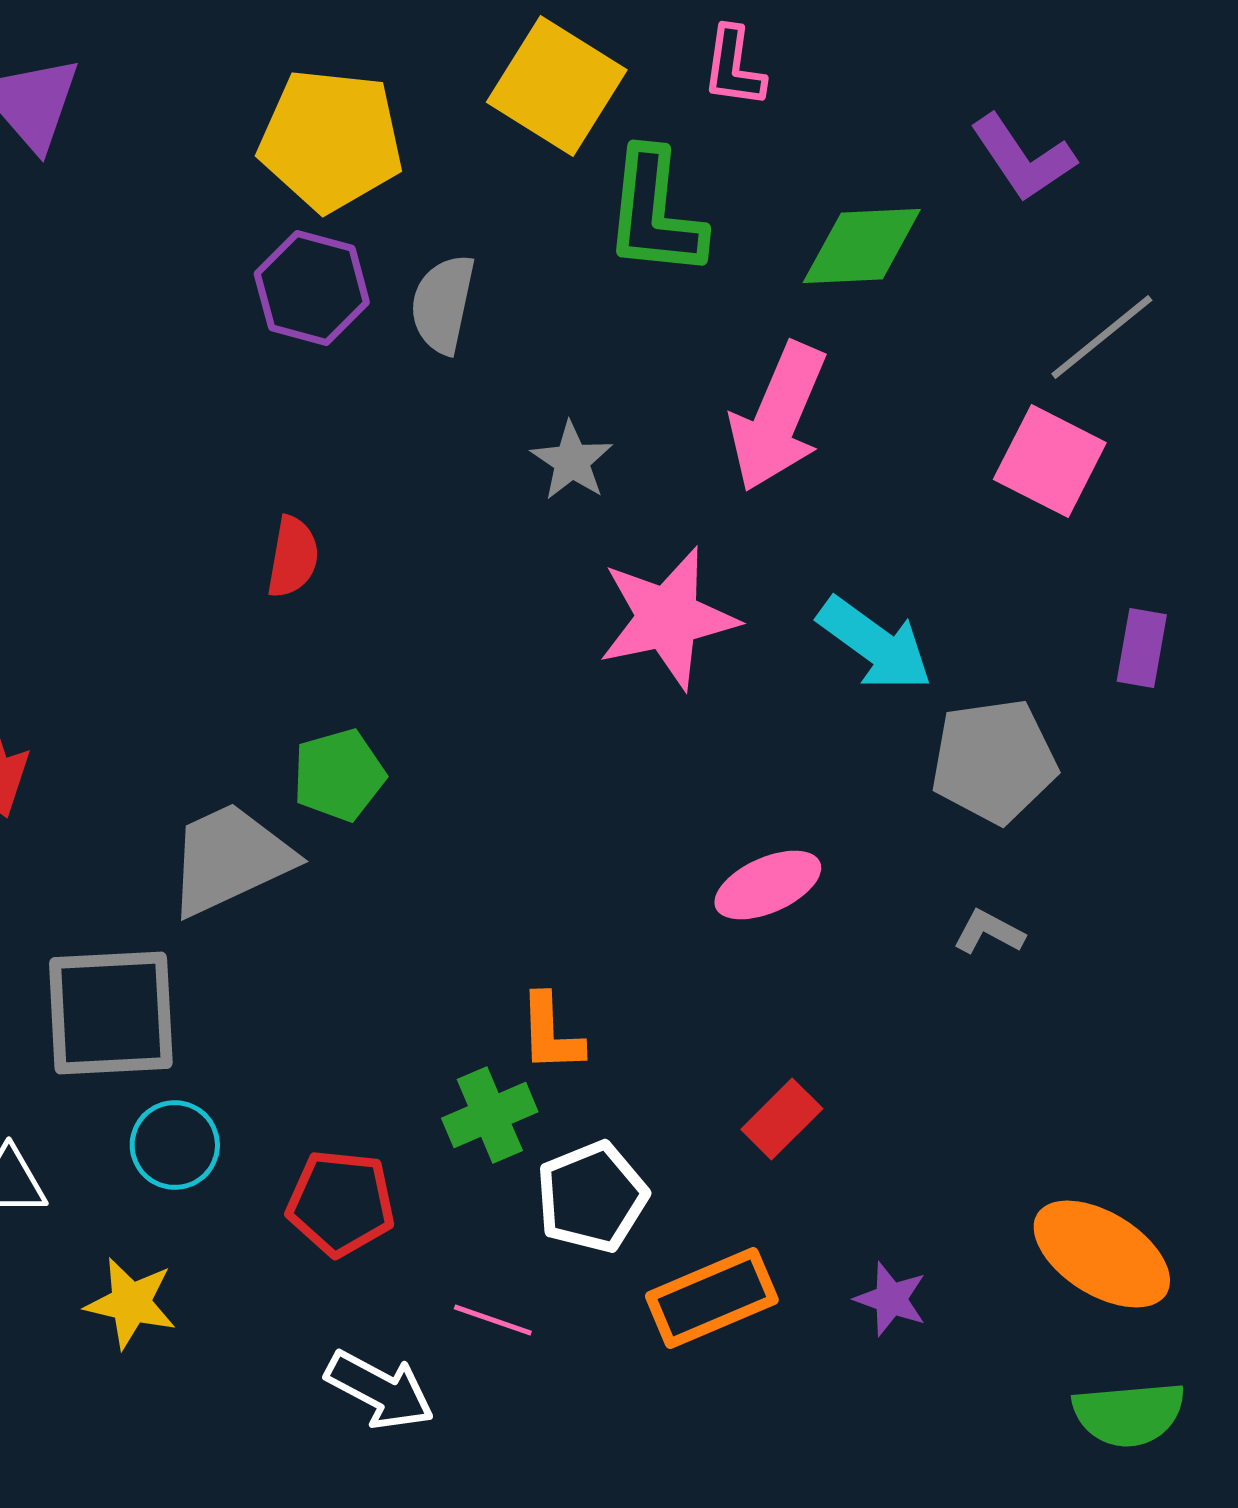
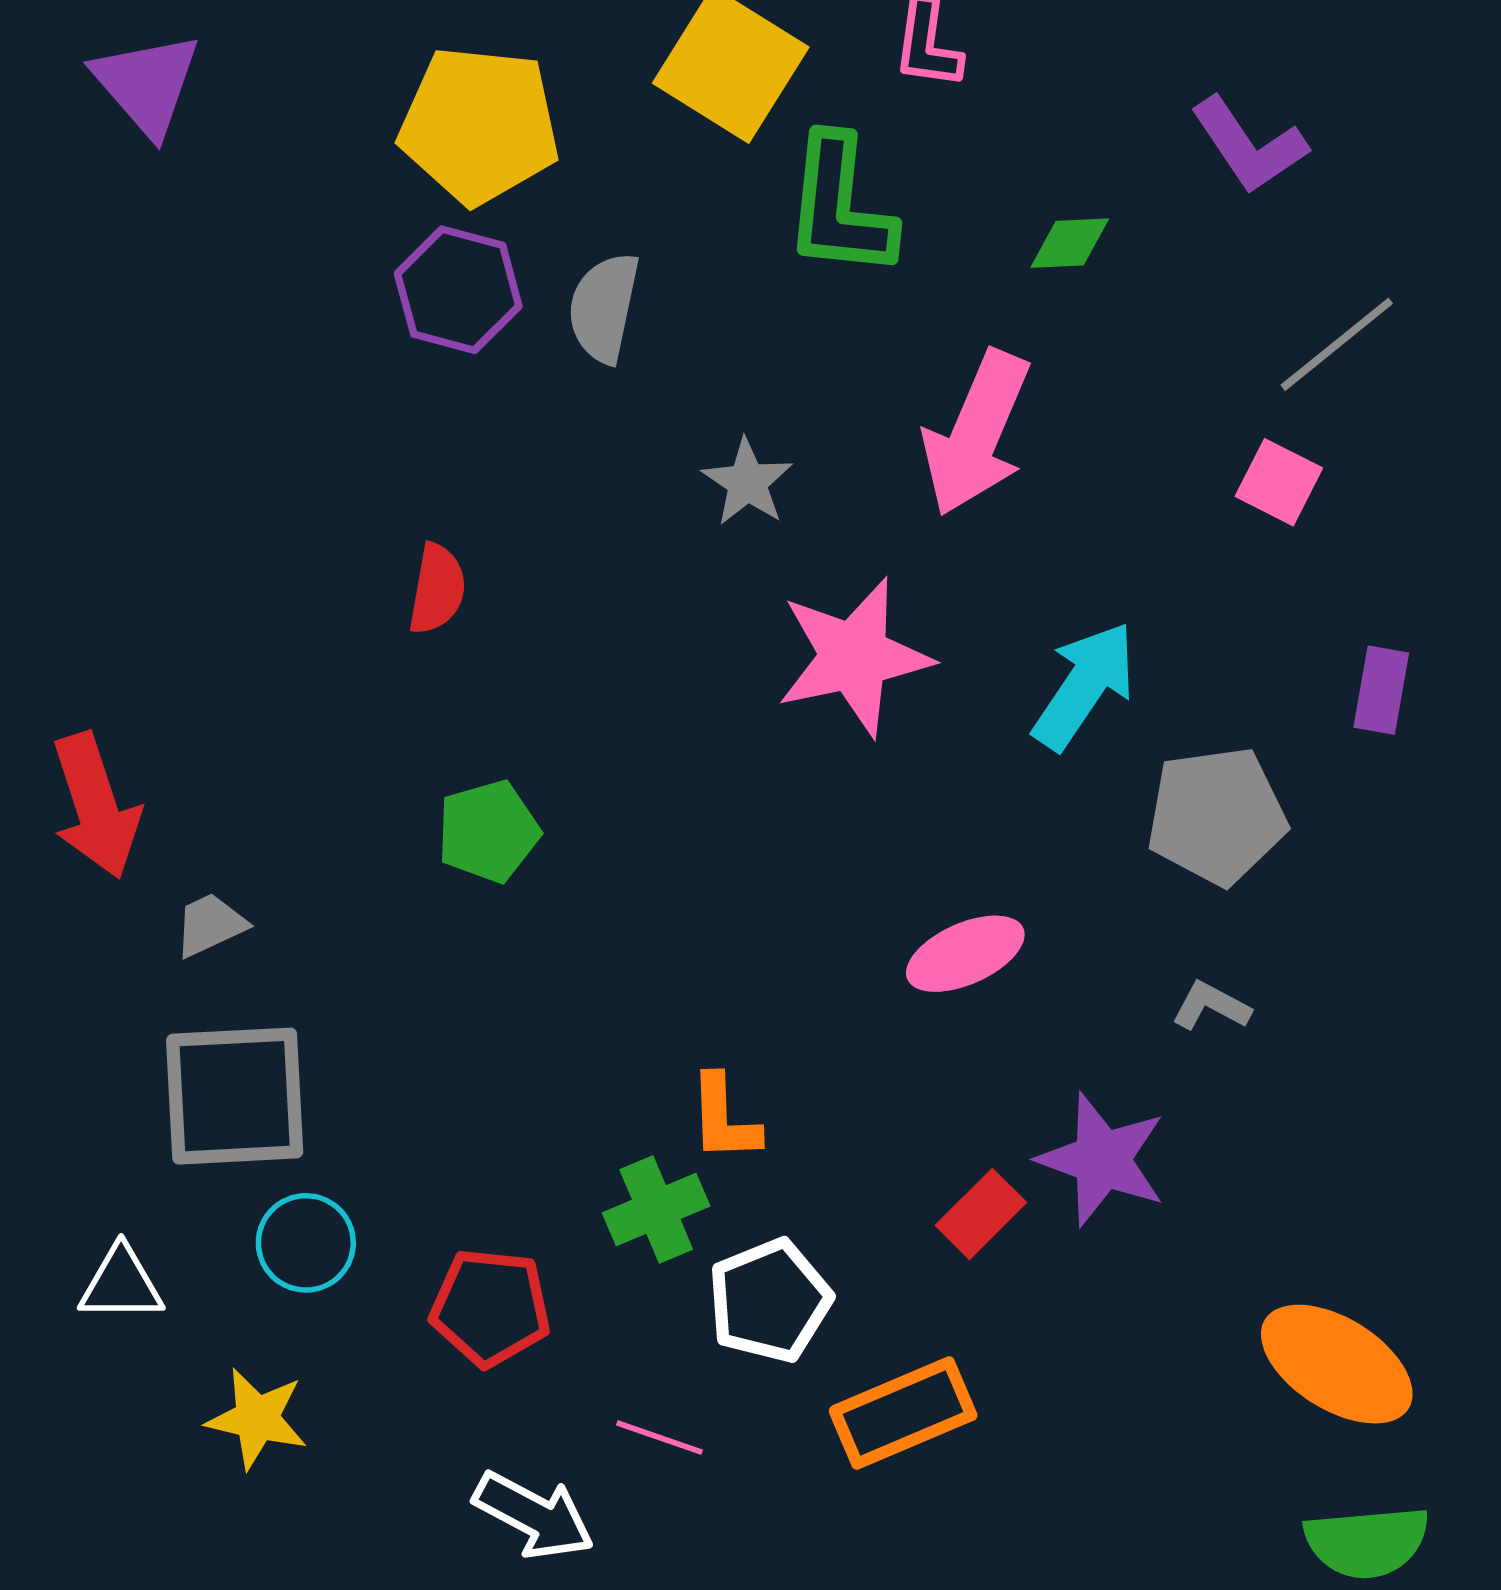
green diamond: (862, 246) -> (1070, 243), size x0.6
pink square: (1050, 461) -> (1279, 482), size x0.7
cyan arrow: (875, 644) -> (1084, 686), turned -92
gray trapezoid: (230, 859) -> (210, 925), moved, size x0.5
purple star: (891, 1299) -> (1102, 1159), moved, size x1.6

